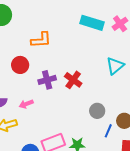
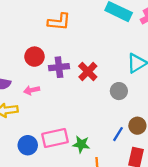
red circle: (20, 65) -> (34, 57), moved
gray circle: (97, 111) -> (119, 91), moved

